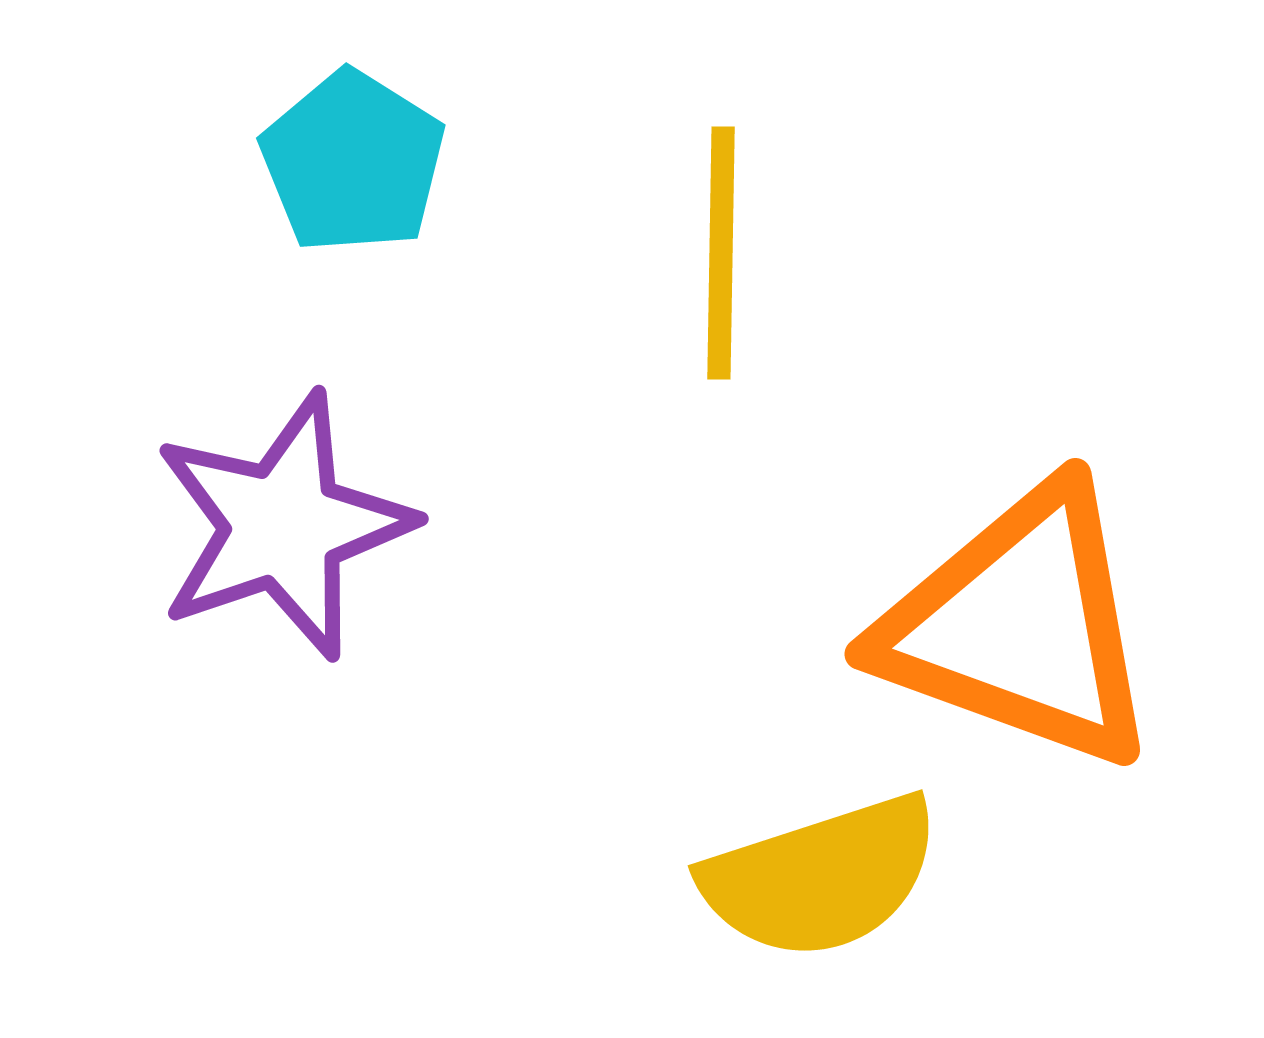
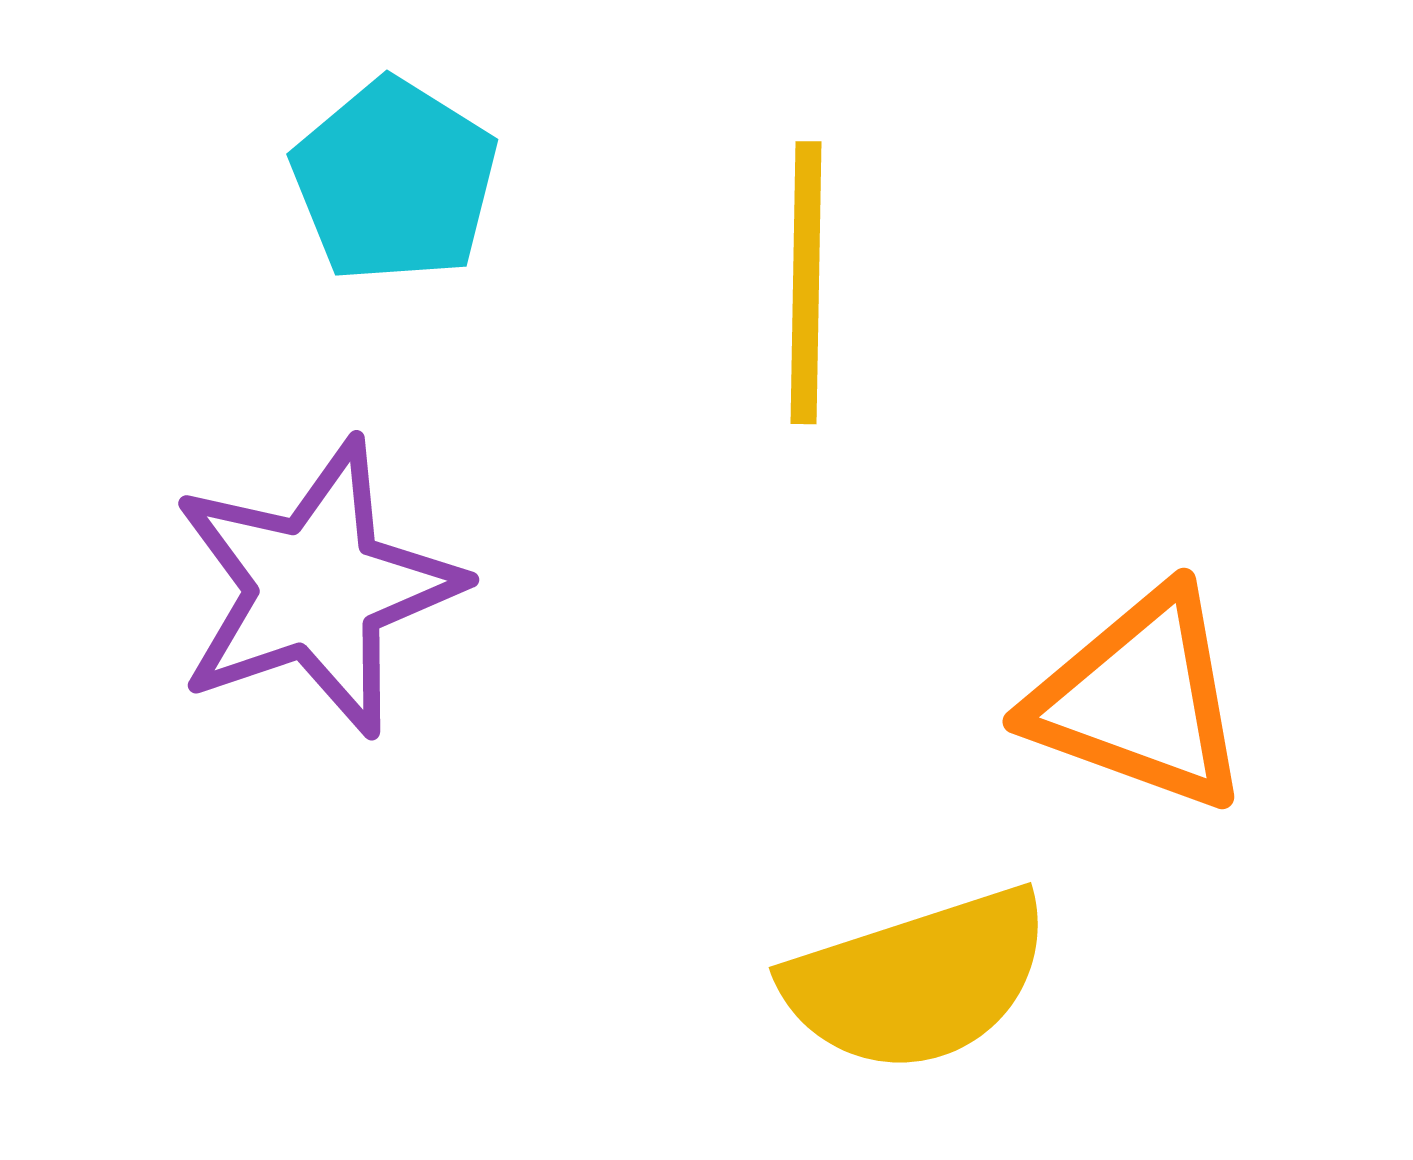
orange triangle: (1020, 626) -> (1140, 700), size x0.7

